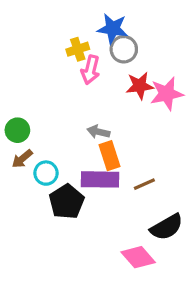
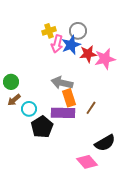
blue star: (113, 29) -> (71, 45), moved, turned -30
gray arrow: (98, 132) -> (62, 83), size x1.5
brown line: (144, 184) -> (91, 108), moved, turned -32

